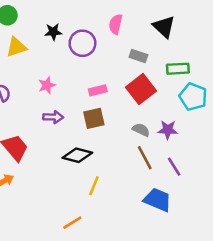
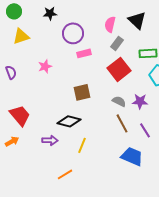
pink semicircle: (116, 24) -> (110, 24), moved
black star: (53, 32) -> (50, 13), moved
gray rectangle: (138, 56) -> (117, 43), turned -72
pink rectangle: (98, 90) -> (84, 53), moved
purple arrow: (53, 117) -> (50, 140), moved

